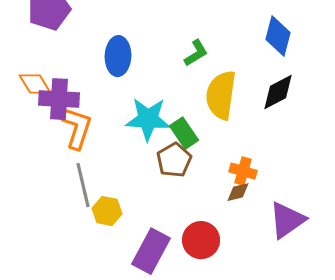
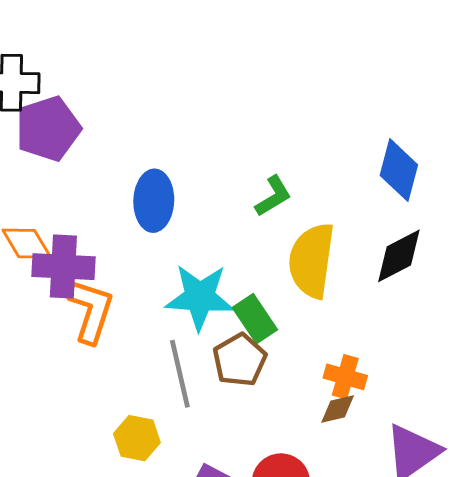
gray line: (83, 185) -> (180, 374), moved

